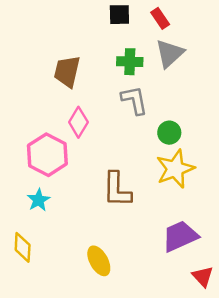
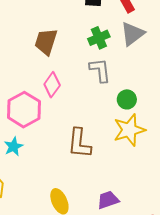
green cross: (130, 62) -> (99, 38), turned -30
purple trapezoid: (180, 236) -> (108, 200), moved, size x0.7

